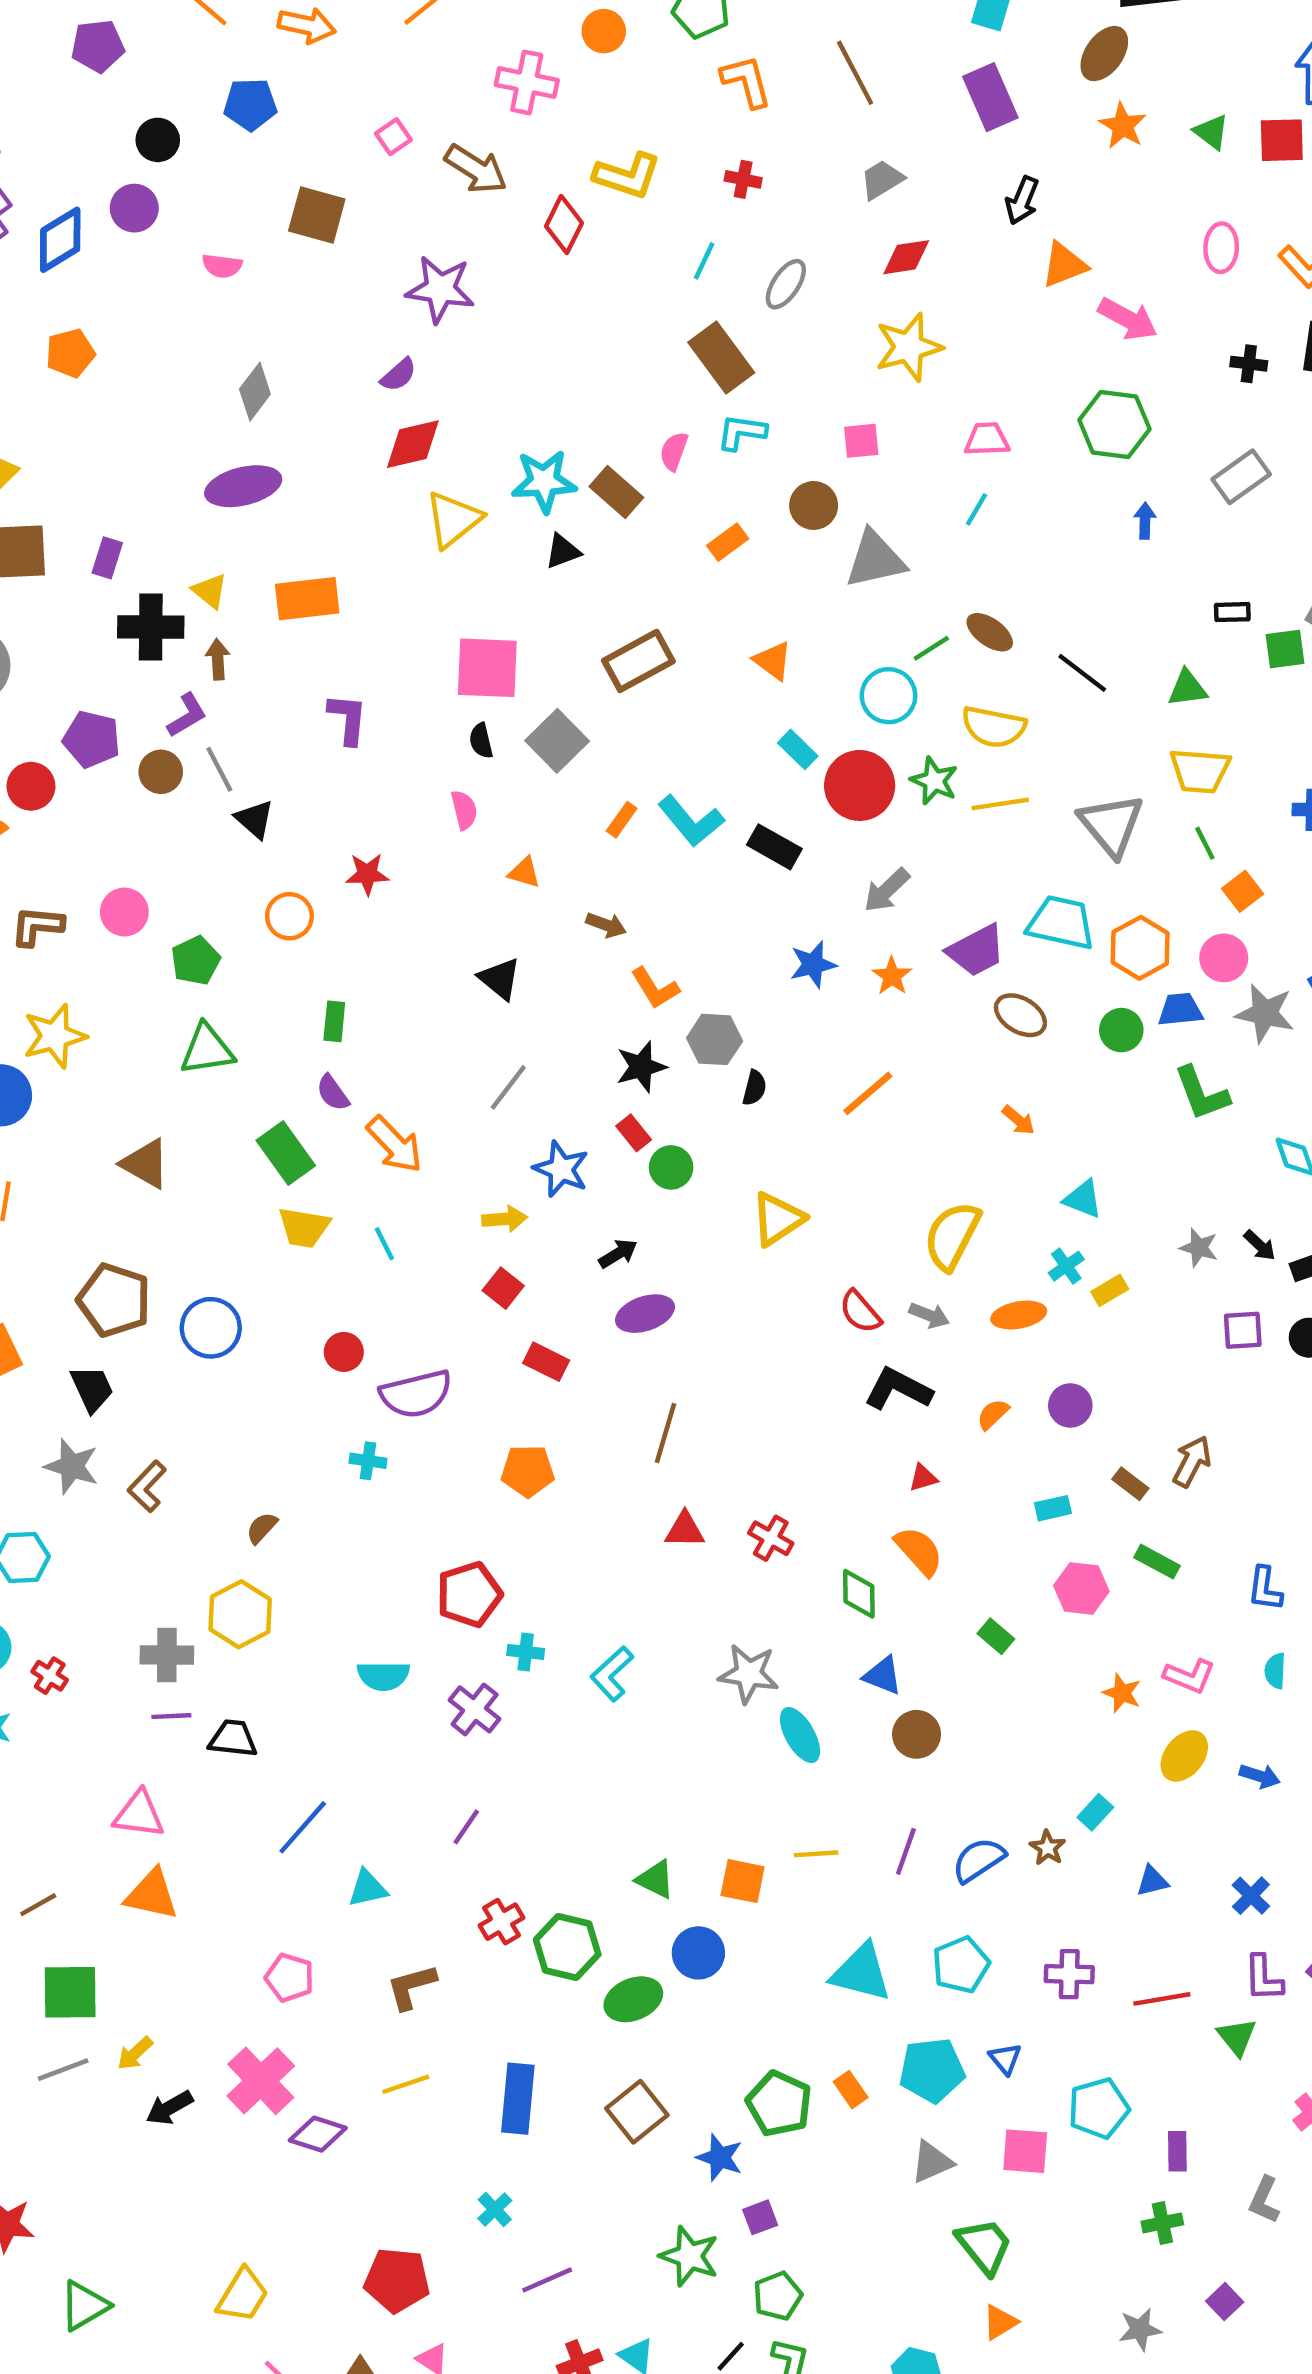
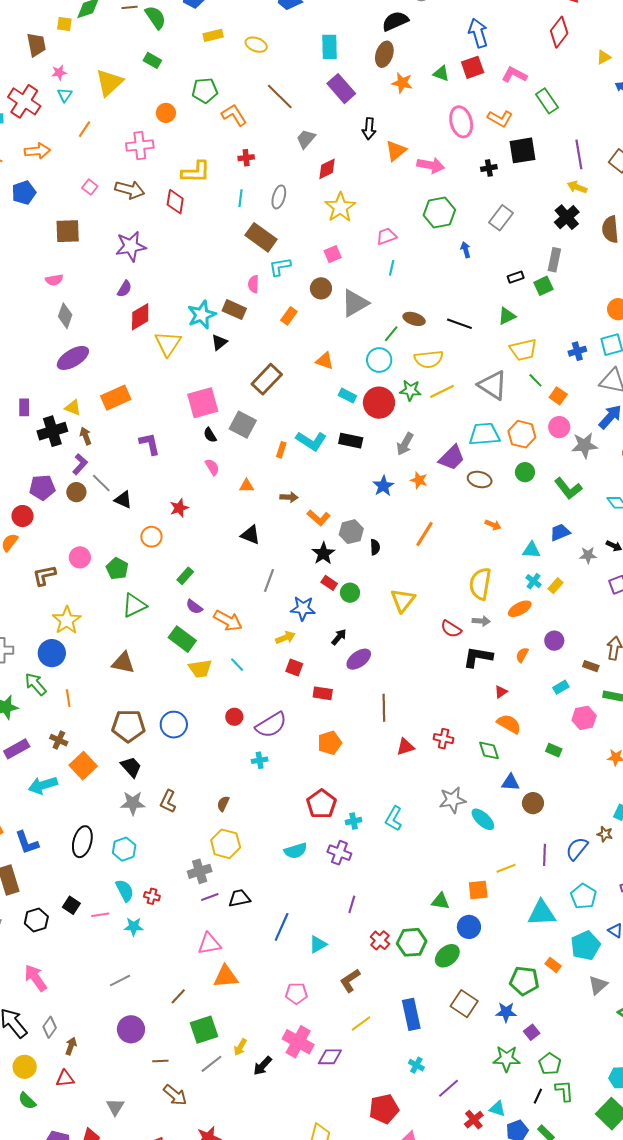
pink ellipse: (1221, 248) -> (461, 122), size x1.4
pink semicircle: (222, 266) -> (54, 280), moved
blue trapezoid: (1180, 1010) -> (560, 532), moved
green rectangle: (334, 1021) -> (185, 576), turned 54

